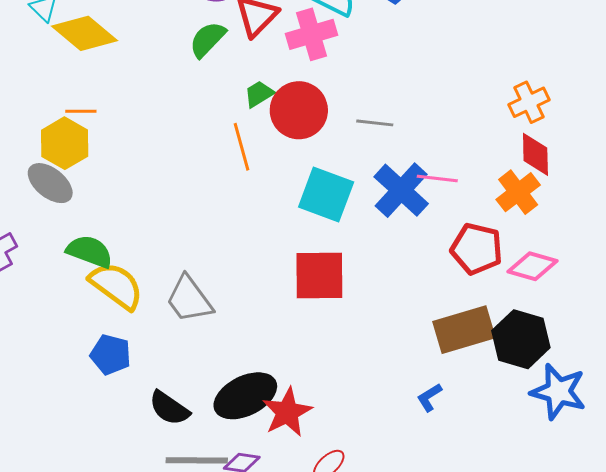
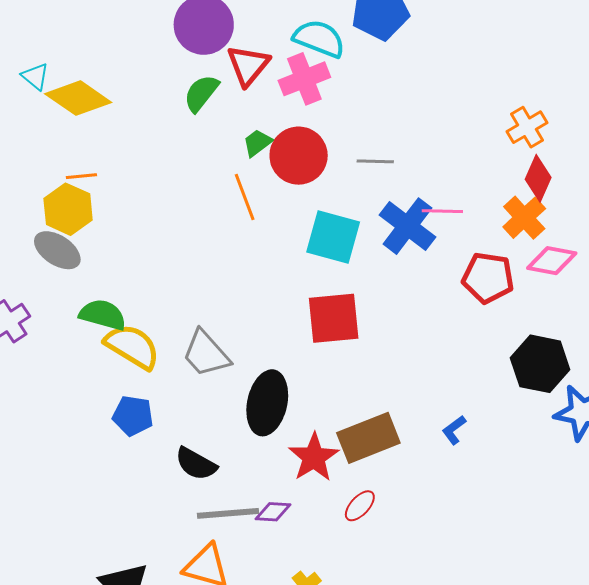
red diamond: (535, 154) -> (538, 178), turned 30
pink diamond: (532, 266) -> (552, 261), moved
brown rectangle: (464, 330) -> (368, 438), moved
black ellipse: (245, 396) -> (267, 403), moved, turned -46

